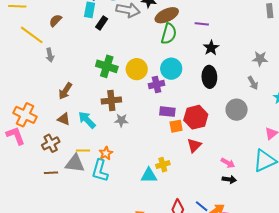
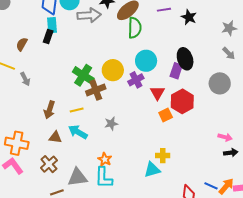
black rectangle: (102, 23) -> (48, 37), moved
black star: (211, 48) -> (189, 17), moved
green cross: (107, 66) -> (83, 75), turned 30
brown cross: (111, 100) -> (96, 90), moved
purple rectangle: (167, 112) -> (176, 71), moved, turned -63
red triangle: (194, 145) -> (157, 93), moved
yellow line: (83, 151) -> (77, 110), moved
yellow cross: (163, 165) -> (163, 156), turned 32

